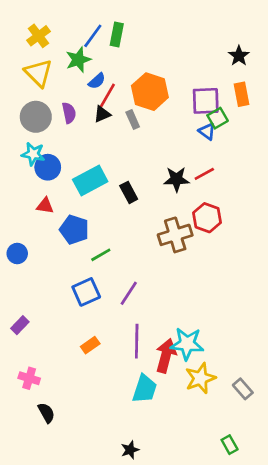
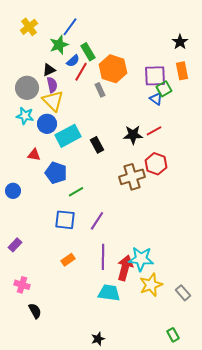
green rectangle: (117, 35) -> (88, 52), moved, turned -42
yellow triangle: (38, 73) -> (53, 101), moved
black triangle: (102, 114) -> (49, 70), moved
blue circle: (48, 167) -> (47, 124), moved
blue square: (86, 292) -> (65, 220), turned 30
cyan trapezoid: (145, 389) -> (109, 293), turned -100

